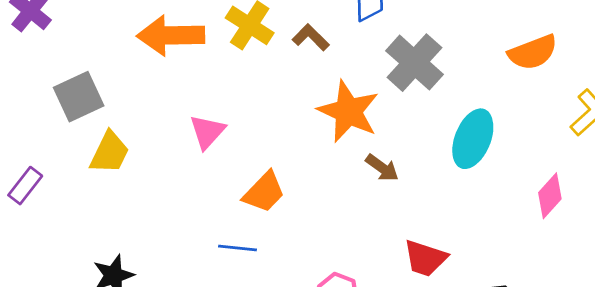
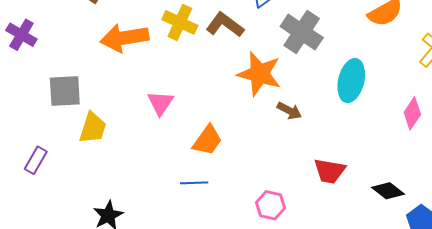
brown L-shape: (311, 37) -> (225, 25), size x1.4
gray square: (79, 97) -> (65, 91), turned 30

